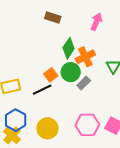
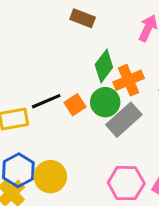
gray rectangle: (84, 83) -> (124, 120), size x1.6
black line: (42, 90) -> (46, 101), moved
yellow circle: (47, 128) -> (50, 177), moved

